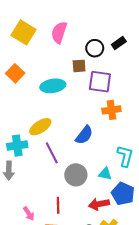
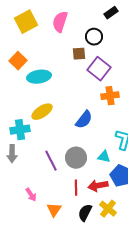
yellow square: (24, 32) -> (26, 22), turned 30
black rectangle: (119, 43) -> (111, 13), moved
purple square: (100, 82) -> (99, 69), turned 30
cyan ellipse: (53, 86) -> (39, 77), moved
purple line: (52, 153) -> (51, 161), moved
red line: (58, 205) -> (76, 188), moved

